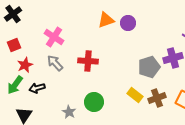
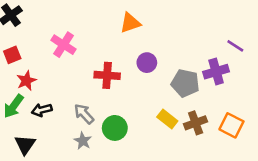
purple circle: (128, 23) -> (147, 63), moved
gray arrow: (55, 63) -> (84, 114), moved
gray pentagon: (149, 67) -> (185, 83), turned 30

